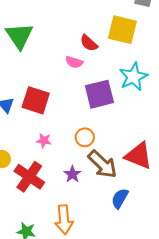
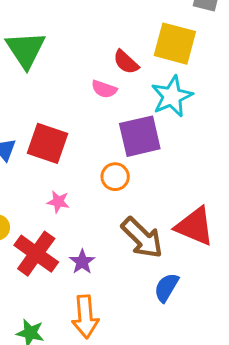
cyan star: (133, 77) -> (172, 96), moved
orange circle: (85, 137) -> (115, 177), moved
purple star: (72, 174) -> (82, 262), moved

